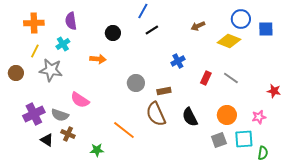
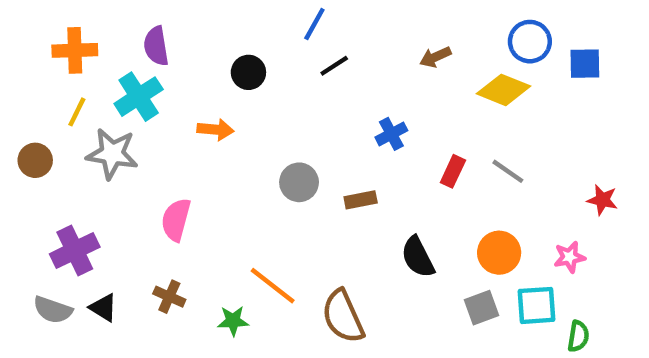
cyan cross: (63, 44) -> (139, 97), size x1.5
pink semicircle: (80, 100) -> (176, 220), turned 72
brown semicircle: (156, 114) -> (343, 316), moved
gray semicircle: (60, 115) -> (53, 310), moved
brown cross: (68, 134) -> (169, 297), moved
green star: (97, 150) -> (233, 321), moved

